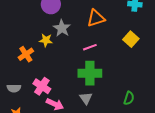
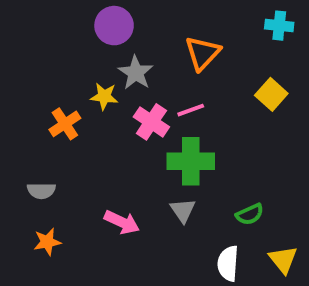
orange triangle: (96, 18) -> (203, 53), turned -30
pink cross: (42, 86) -> (151, 122), moved
green semicircle: (129, 98) -> (250, 214), moved, turned 48

